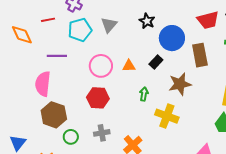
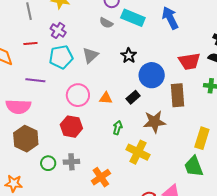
pink semicircle: (43, 84) -> (18, 107), turned -100
green circle: (71, 137) -> (48, 163), moved

